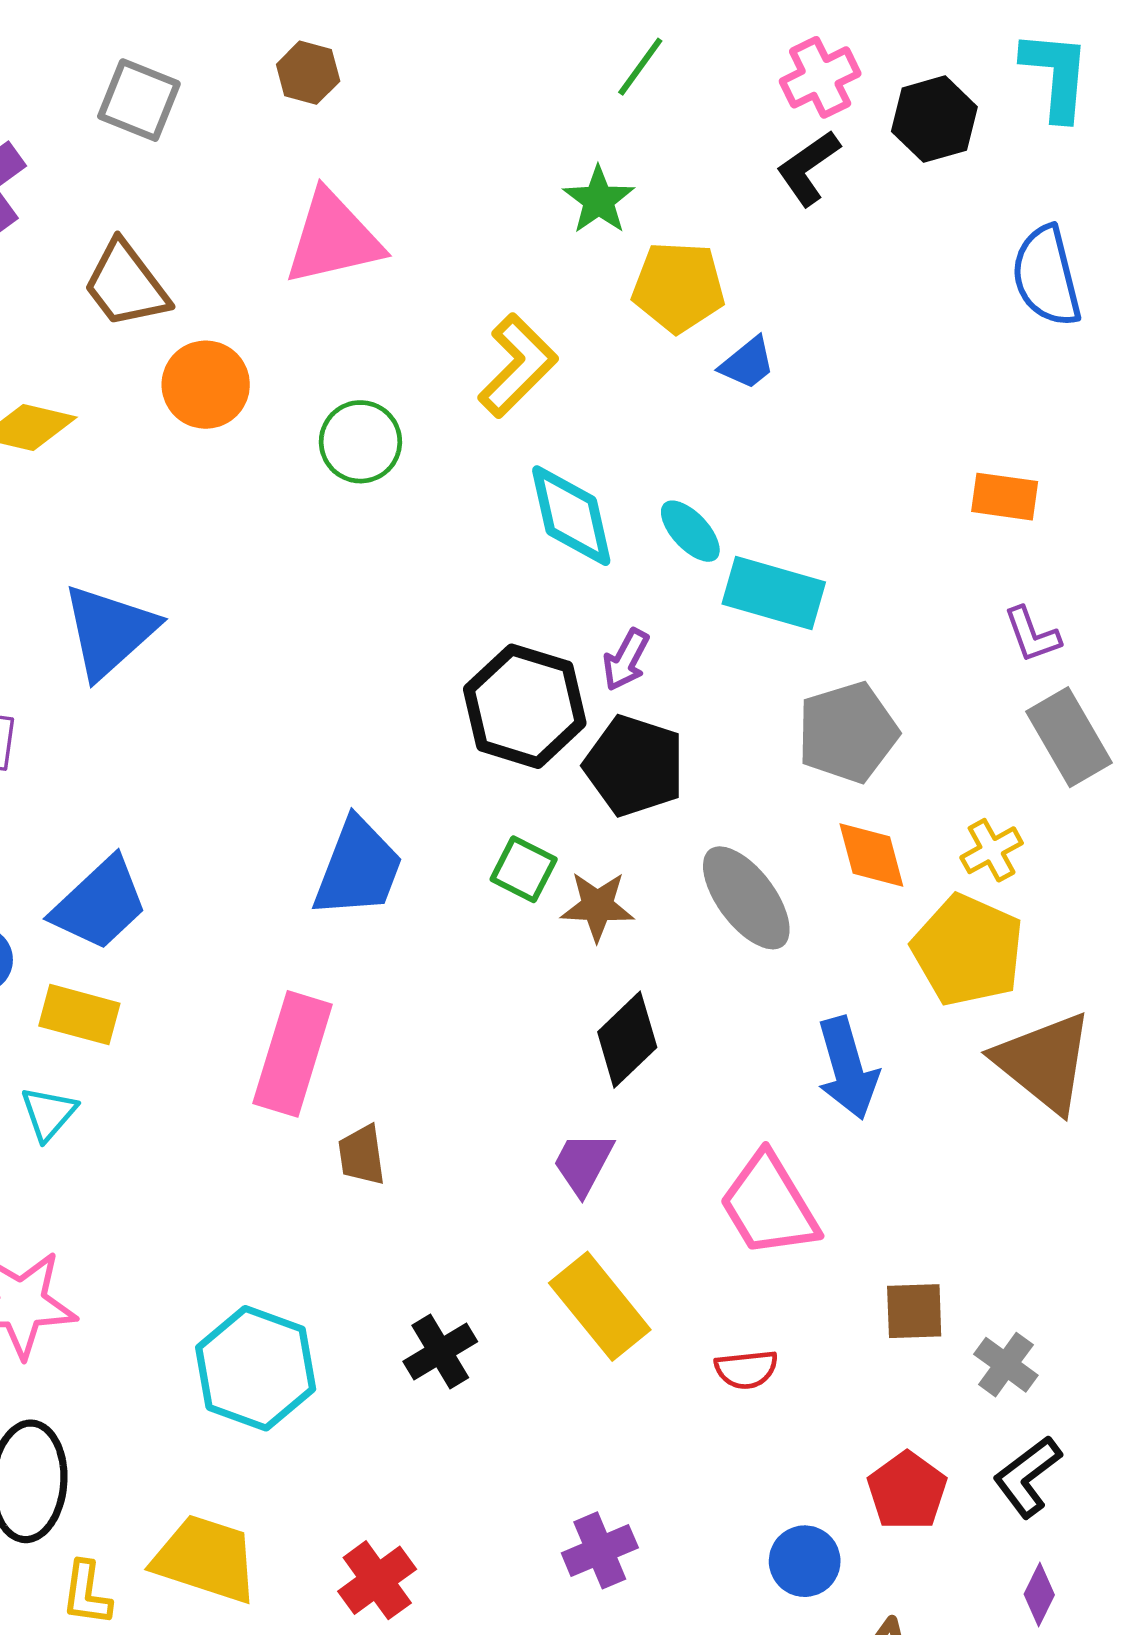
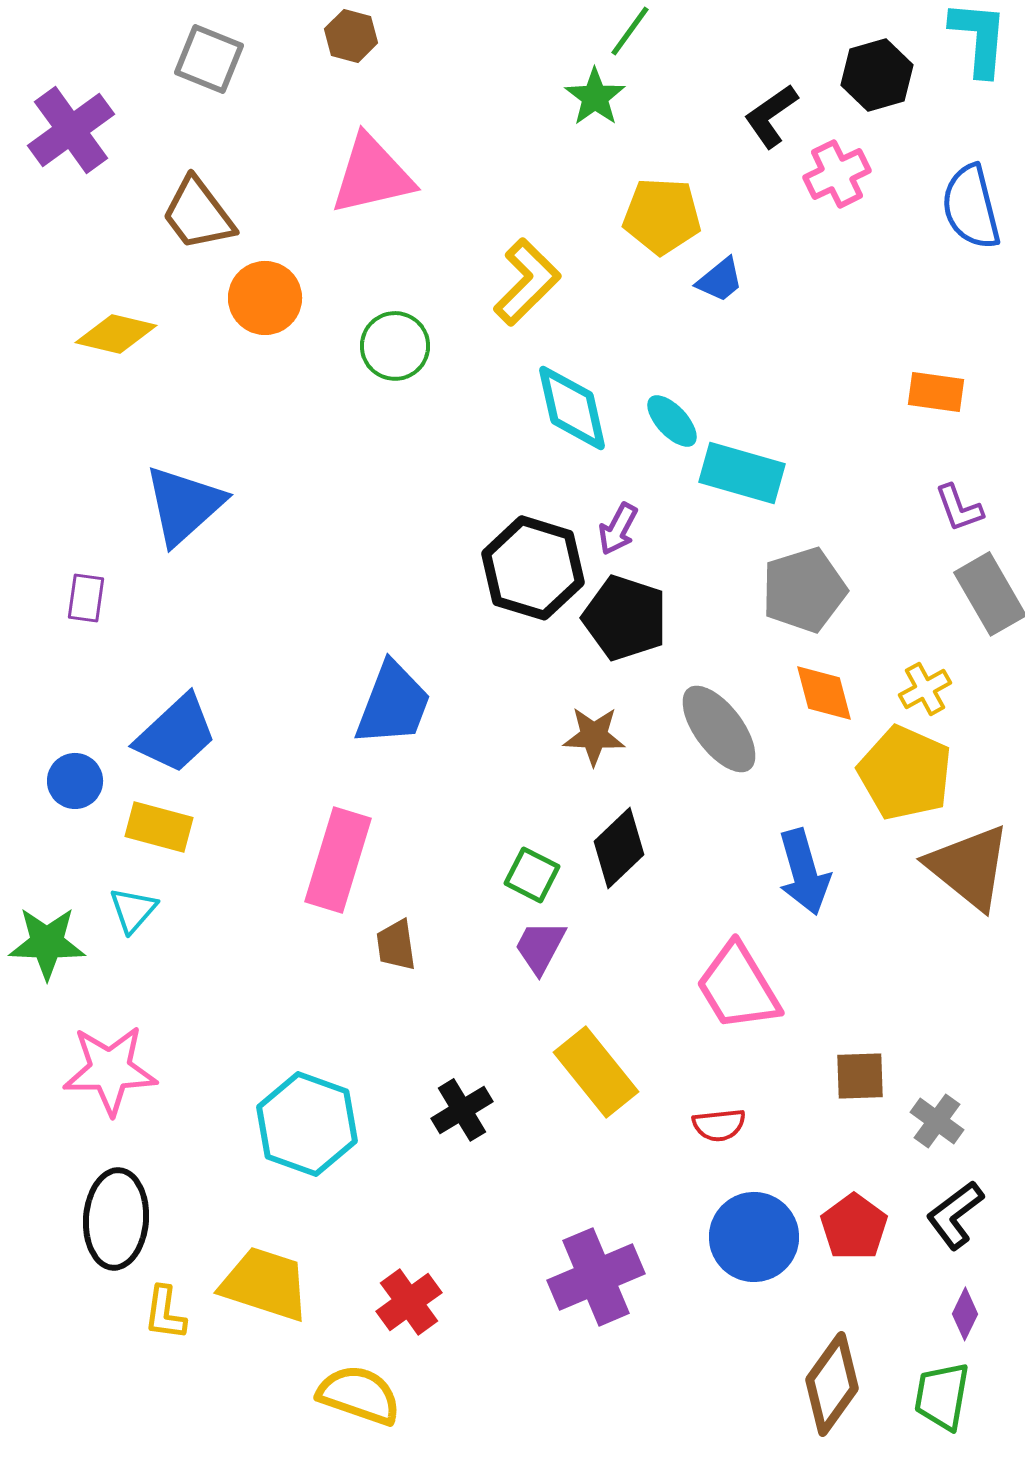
pink cross: (820, 77) -> (837, 174), moved
green star: (599, 200) -> (595, 97), moved
green square: (524, 869) -> (532, 875), moved
purple trapezoid: (583, 1163) -> (540, 947), moved
purple cross: (600, 1550) -> (596, 1277), size x1.5
blue circle: (805, 1561) -> (754, 1237), moved, size x1.5

